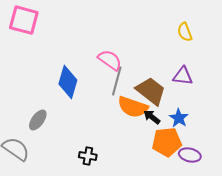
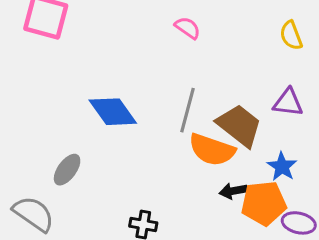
pink semicircle: (110, 60) -> (187, 28), moved, size x0.7
blue diamond: (68, 82) -> (113, 112), turned -52
black arrow: (152, 117) -> (233, 191), moved, turned -48

